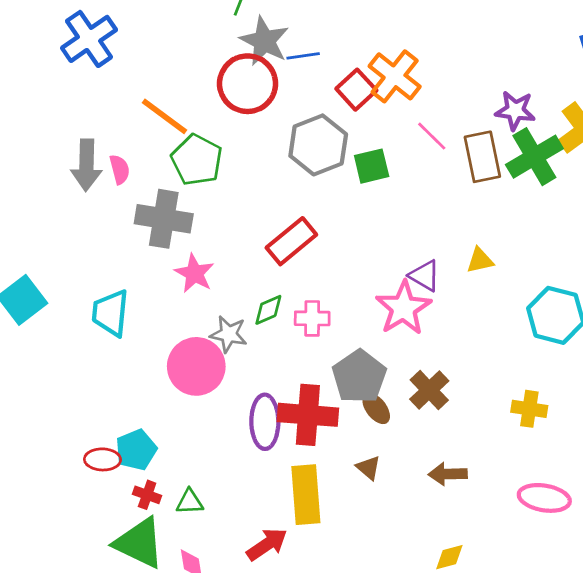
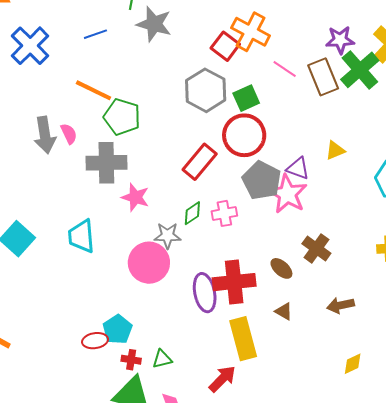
blue line: (303, 56) -> (95, 34), moved
red circle: (248, 84) -> (244, 135), moved
gray pentagon: (359, 377) -> (262, 180), moved

